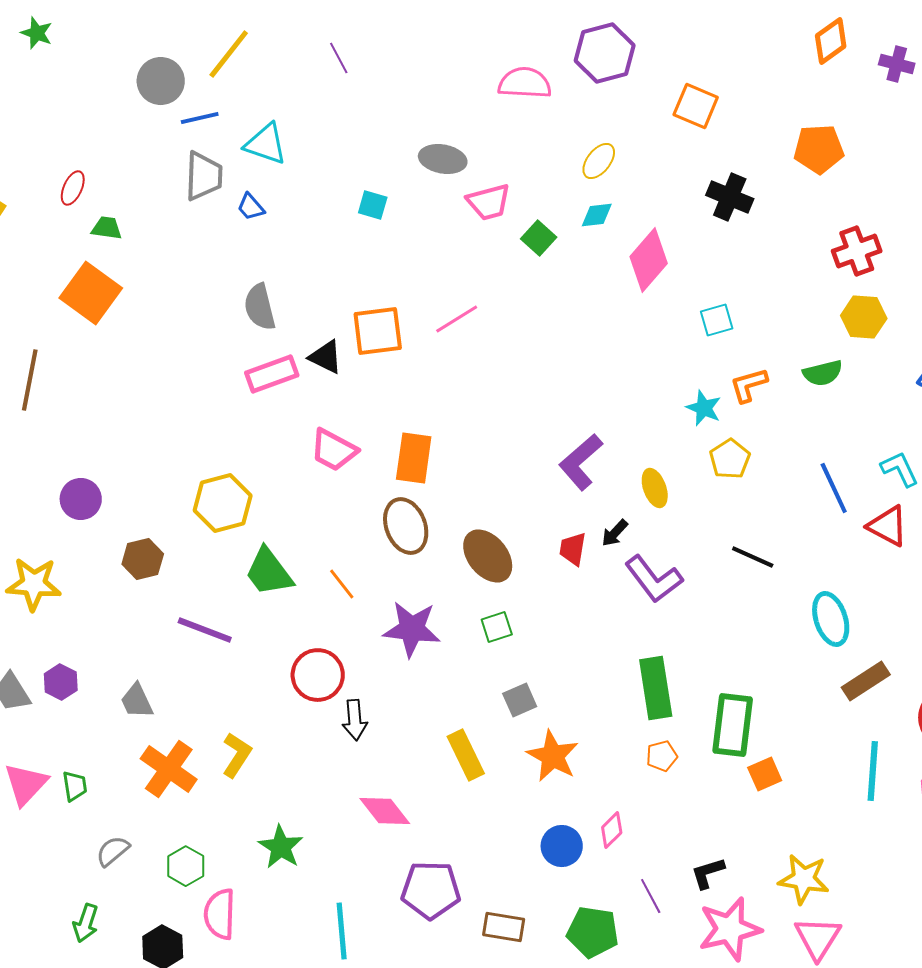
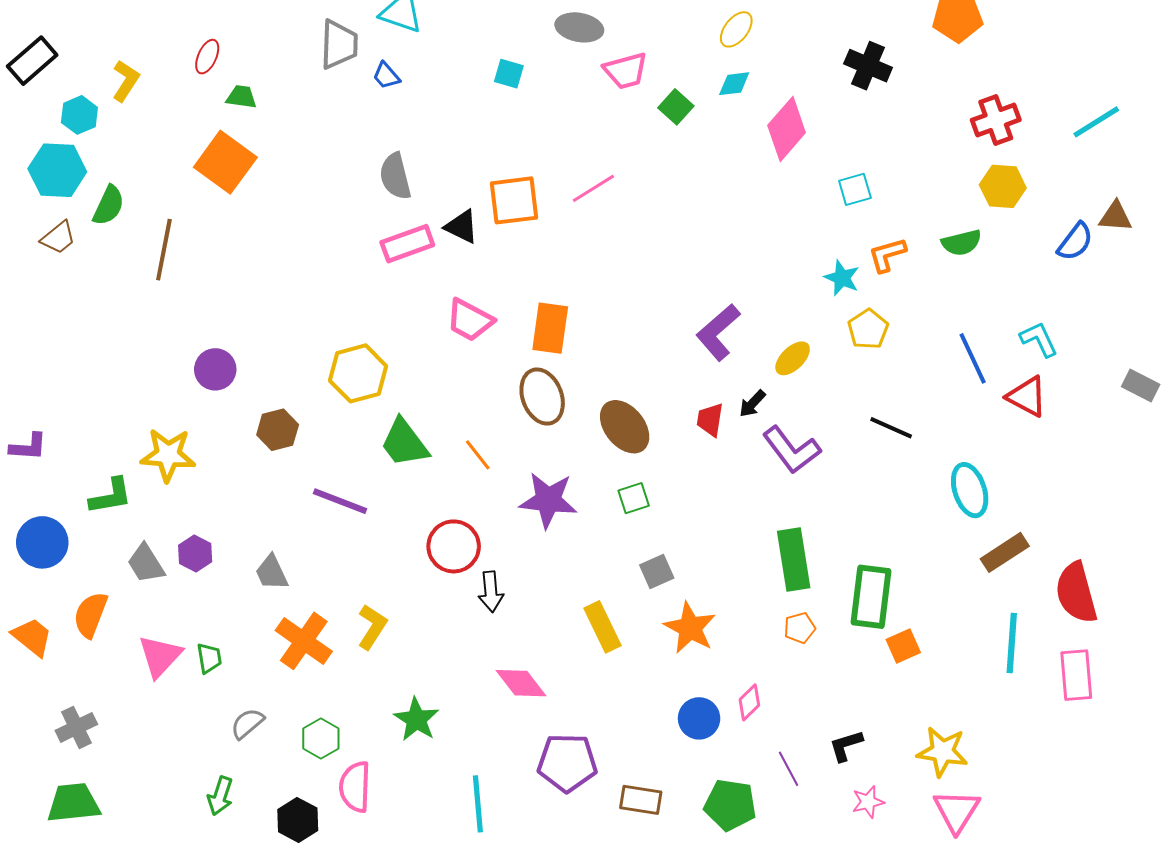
yellow ellipse: (655, 488) -> (793, 358), turned 66
pink star: (730, 929) -> (868, 802), size x0.5

